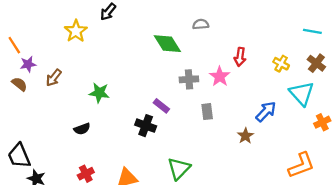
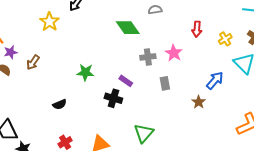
red arrow: (240, 57) -> (197, 29), moved
yellow cross: (281, 64) -> (225, 39), turned 32
green star: (99, 93) -> (85, 72), moved

